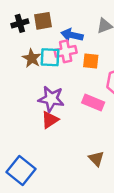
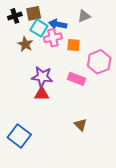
cyan square: (50, 57) -> (39, 28), moved, turned 30
red triangle: (50, 120) -> (42, 94), turned 35

